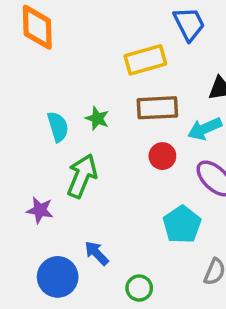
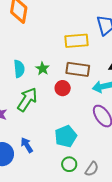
red circle: (162, 156) -> (63, 88), moved
cyan pentagon: (182, 224) -> (66, 136), moved
green circle: (139, 288) -> (69, 164), moved

